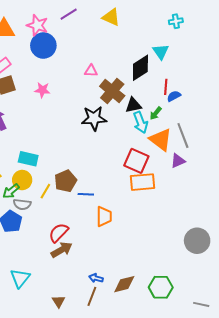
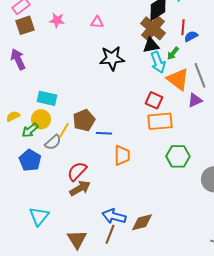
pink triangle: (91, 71) -> (97, 22), moved
pink star: (42, 90) -> (57, 20), moved
brown cross: (112, 91) -> (153, 28), moved
red square: (136, 161) -> (154, 100), size x0.7
gray semicircle: (22, 204) -> (53, 142), moved, turned -48
blue arrow: (96, 278) -> (114, 216), size x1.6
green hexagon: (161, 287) -> (178, 156), moved
brown triangle: (59, 301) -> (77, 239), size x1.5

